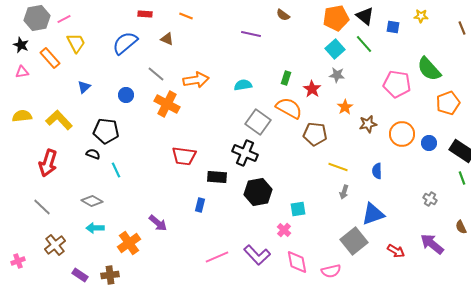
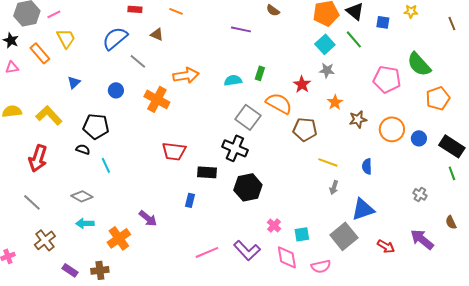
gray line: (156, 74) -> (138, 61), moved
green rectangle: (286, 78) -> (260, 73), moved
cyan square: (298, 209) -> (302, 234), moved

